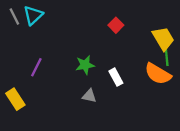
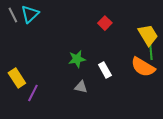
purple line: (36, 67) -> (33, 93), moved
yellow rectangle: (15, 99) -> (17, 78), moved

